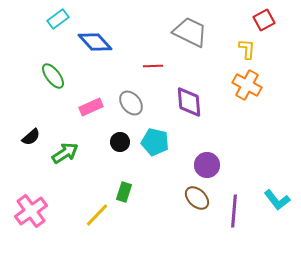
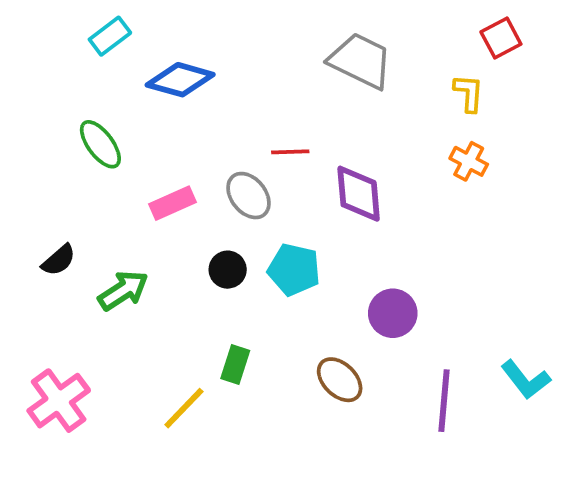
blue diamond: (95, 42) -> (180, 80), turned -32
red line: (153, 66) -> (290, 152), moved
orange cross: (247, 85) -> (469, 161), size x0.7
brown ellipse: (197, 198) -> (340, 380), moved

